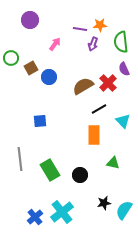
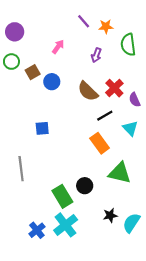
purple circle: (30, 20) -> (15, 32), moved
purple line: (80, 29) -> (84, 21), moved, turned 40
purple arrow: (93, 44) -> (96, 55), moved
purple semicircle: (124, 69) -> (135, 100), moved
brown semicircle: (83, 86) -> (88, 91), turned -105
orange rectangle: (94, 135) -> (100, 143), turned -36
green triangle: (113, 163) -> (120, 173), size x1.6
green rectangle: (50, 170) -> (62, 196), moved

